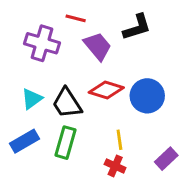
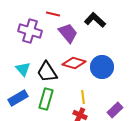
black L-shape: (137, 27) -> (95, 20), turned -120
cyan triangle: (32, 99) -> (23, 69), turned -35

